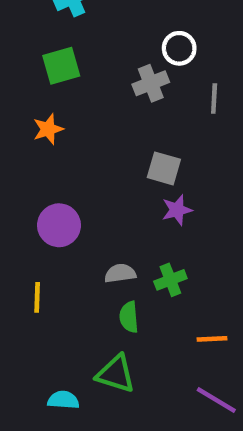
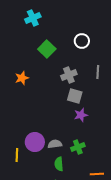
green square: (61, 66) -> (47, 49), moved, turned -30
gray cross: (151, 83) -> (69, 75), moved
gray line: (214, 99) -> (98, 72), moved
purple circle: (59, 225) -> (35, 142), moved

